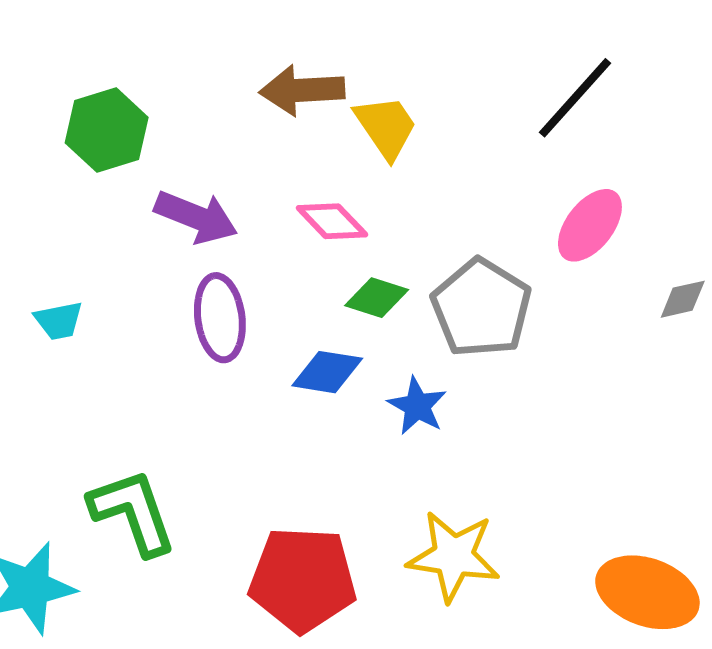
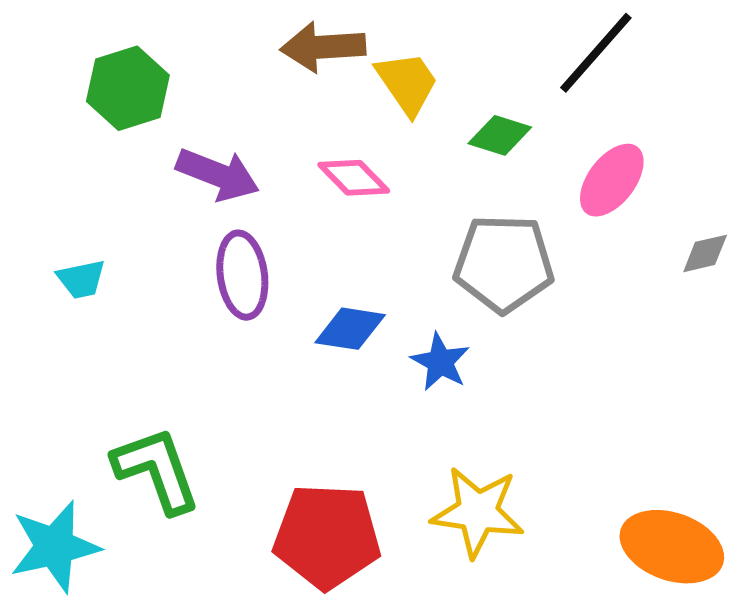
green diamond: (377, 298) -> (500, 135), moved
gray pentagon: (481, 308) -> (504, 263), turned -30

